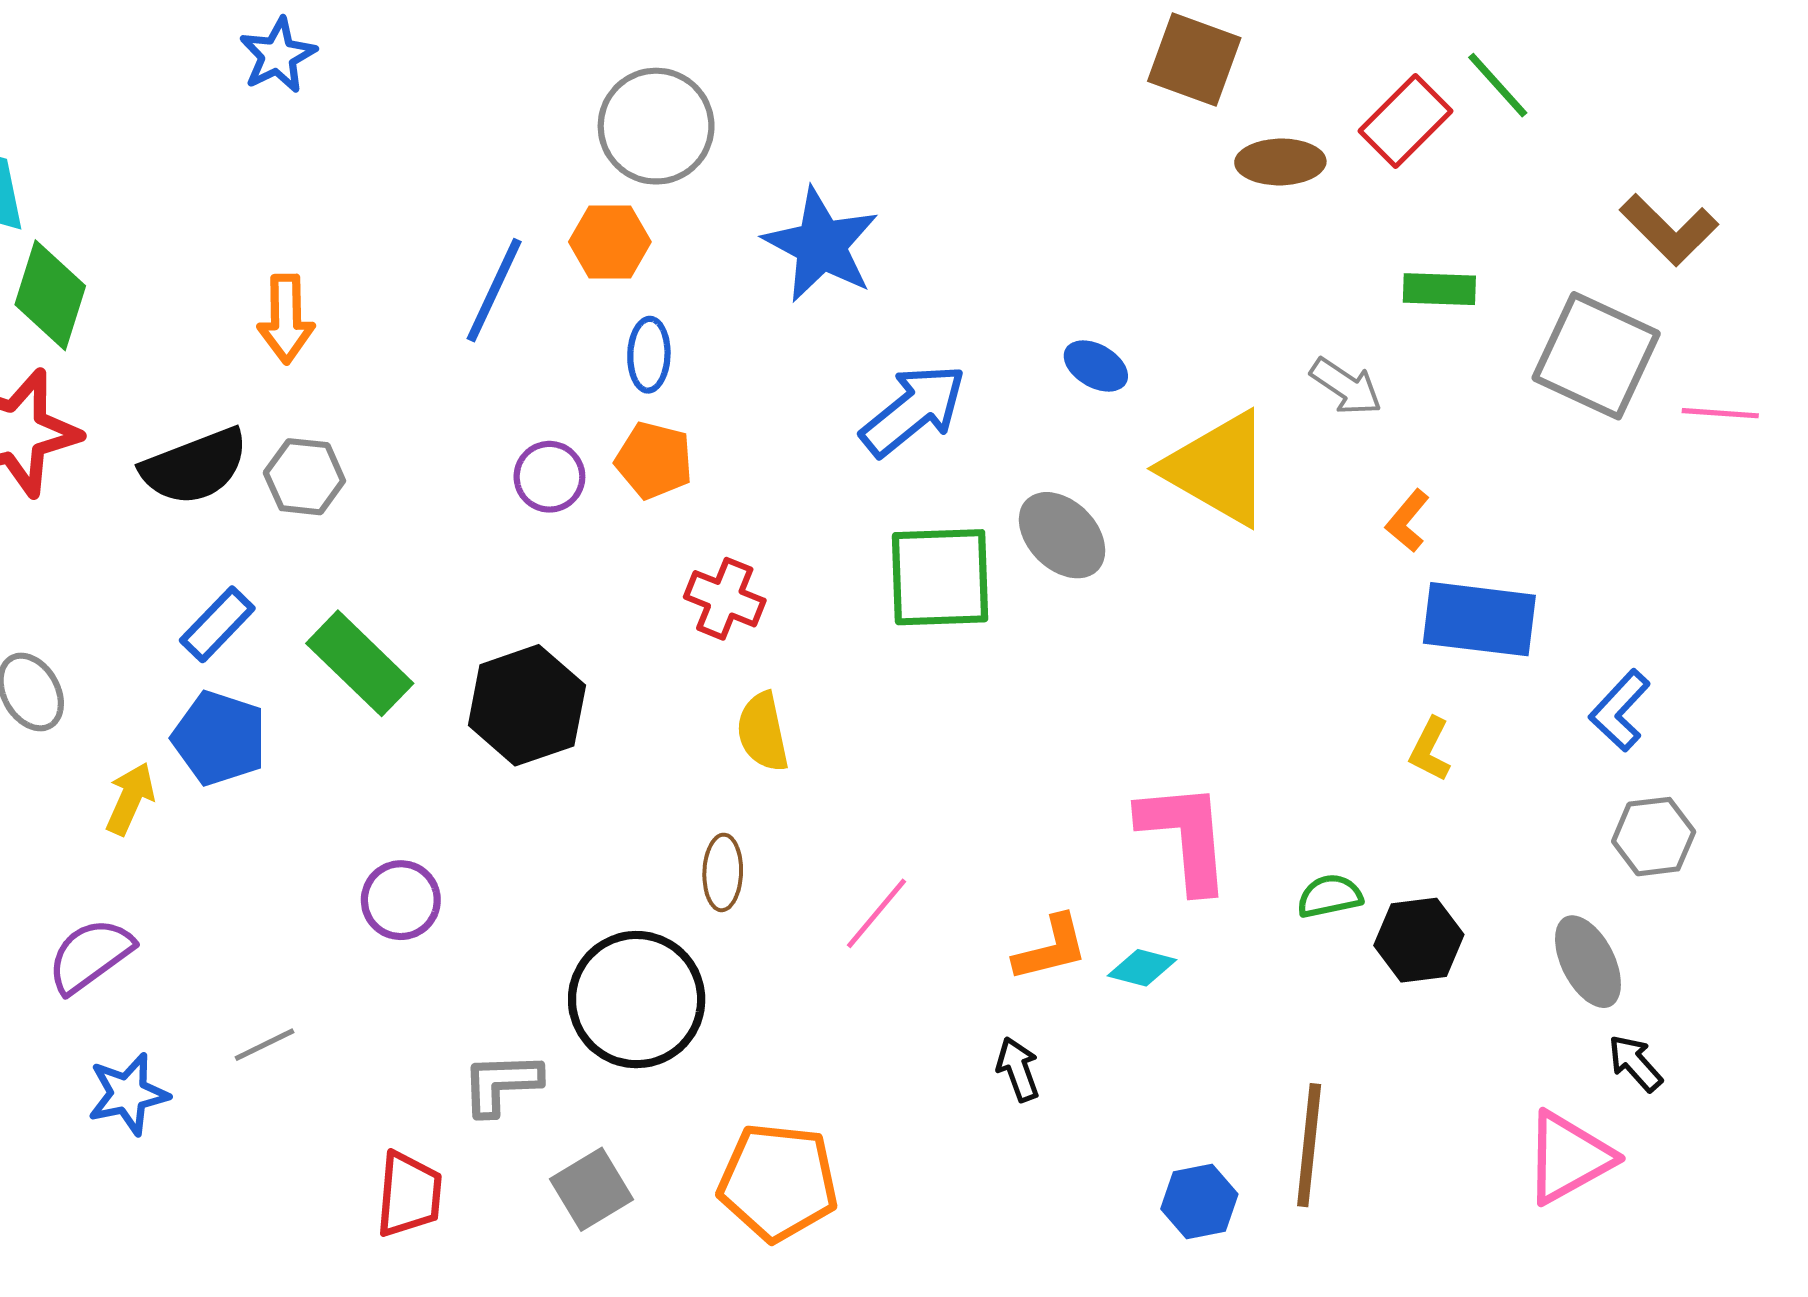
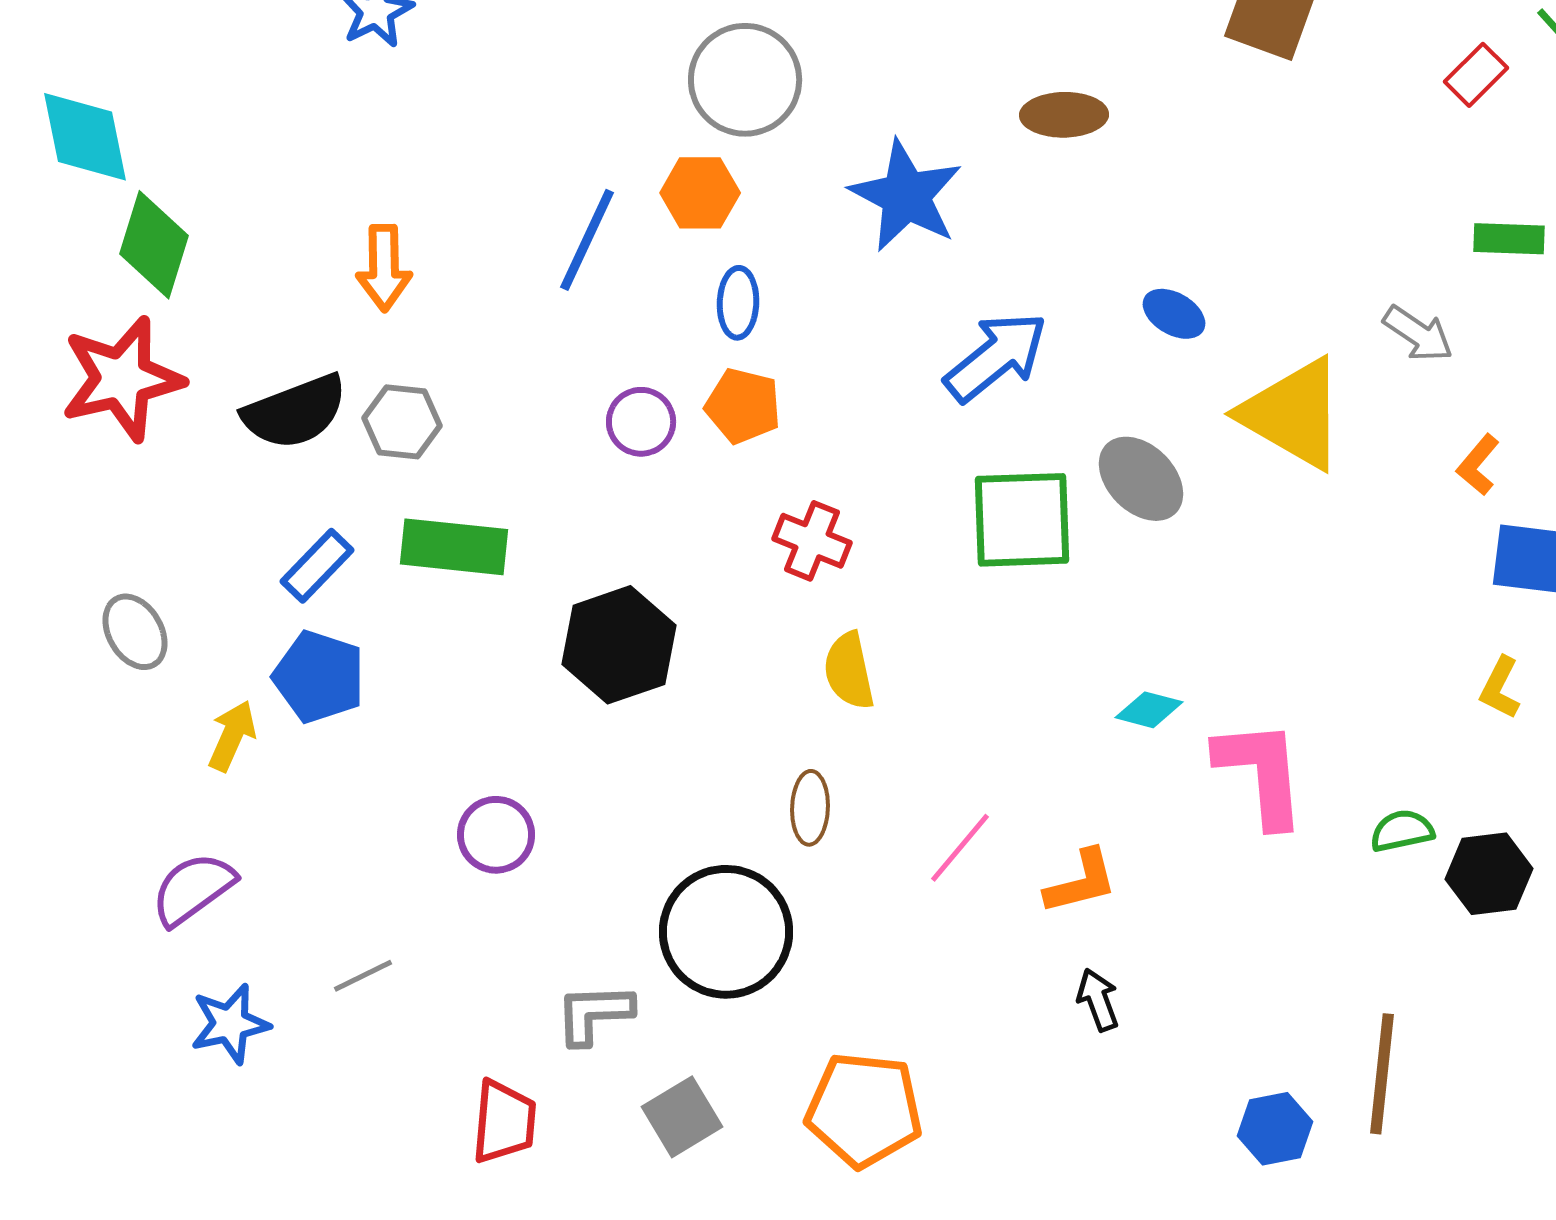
red rectangle: (1405, 121) -> (1476, 75), size x0.7
brown ellipse: (1280, 162) -> (1064, 115), moved
green rectangle: (360, 663) -> (454, 547), moved, turned -38
orange L-shape: (1051, 948) -> (1081, 882), moved
cyan diamond: (1142, 968) -> (1149, 710), moved

